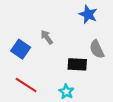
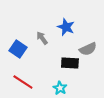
blue star: (88, 14) -> (66, 27), moved
gray semicircle: (97, 49) -> (88, 49), turned -90

